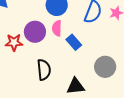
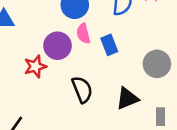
blue rectangle: (74, 42) -> (109, 45), turned 35

